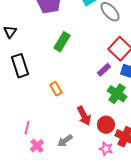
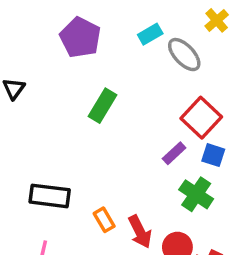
black rectangle: (20, 66) -> (50, 196), moved, turned -65
orange rectangle: (56, 89) -> (104, 220), moved

